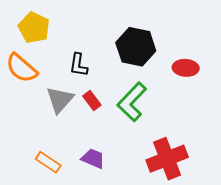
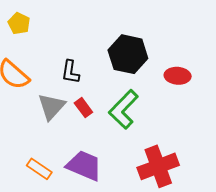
yellow pentagon: (34, 28) -> (19, 23), moved, size x0.7
purple trapezoid: (93, 158) -> (84, 166), size x1.5

